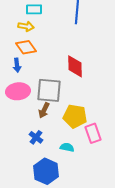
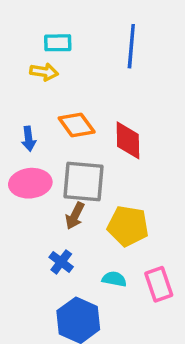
orange diamond: (26, 47) -> (77, 125), moved
pink rectangle: (93, 133) -> (159, 284), moved

